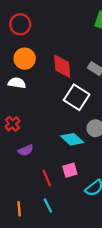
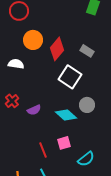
orange circle: (25, 59) -> (33, 40), moved
red diamond: (62, 66) -> (57, 49), turned 45
purple semicircle: (26, 150) -> (34, 110), moved

